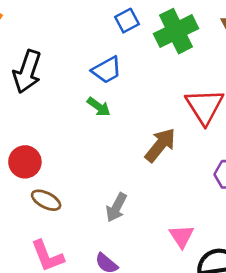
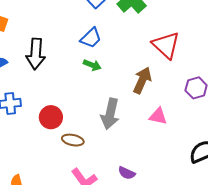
gray arrow: (116, 207) -> (110, 114), moved, size x1.4
pink triangle: (182, 236) -> (158, 116), moved, turned -30

